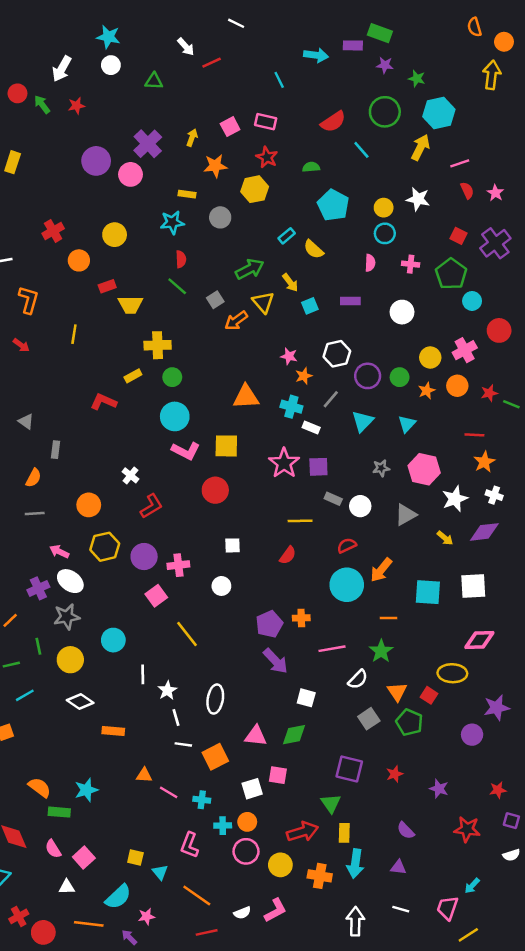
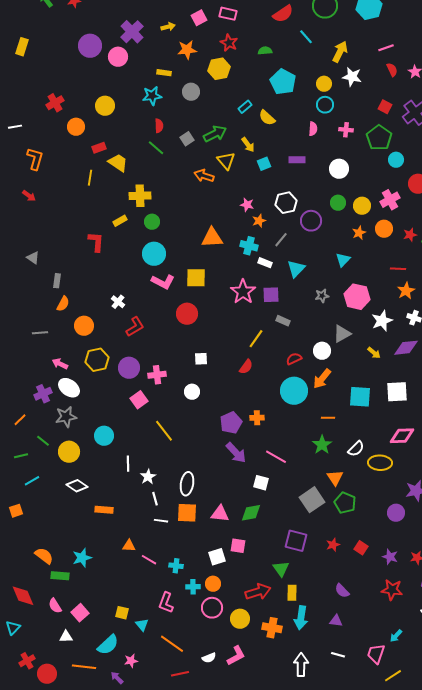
yellow arrow: (192, 138) -> (168, 27), turned 56
yellow arrow: (420, 147) -> (340, 52), moved
gray square: (215, 300) -> (187, 139), moved
yellow trapezoid: (131, 305) -> (118, 163), turned -145
orange arrow: (236, 321) -> (204, 176), turned 54
yellow line: (74, 334) -> (90, 178), moved
green circle: (400, 377) -> (338, 203), moved
red L-shape: (103, 402) -> (96, 242), turned 70
cyan triangle: (363, 421) -> (296, 269), moved
orange semicircle: (33, 478) -> (63, 304), moved
white circle: (360, 506) -> (322, 351), moved
yellow line: (300, 521) -> (256, 339), turned -54
green line: (38, 646) -> (43, 441), turned -40
pink line: (332, 649) -> (276, 457), moved, turned 40
white semicircle: (358, 679) -> (356, 449), moved
red square: (429, 695) -> (361, 548), moved
gray square: (369, 719) -> (312, 500), size x1.4
orange square: (215, 757) -> (187, 513), moved, turned 30
purple star: (439, 789) -> (390, 557), moved

